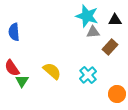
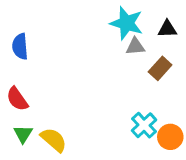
yellow semicircle: (52, 71) -> (54, 140), moved
cyan cross: (88, 75) -> (144, 125), moved
green triangle: (22, 81) -> (23, 134), moved

